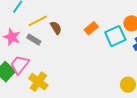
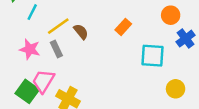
cyan square: (115, 36) -> (152, 56), moved, turned 35
gray rectangle: (34, 40) -> (56, 49), turned 40

